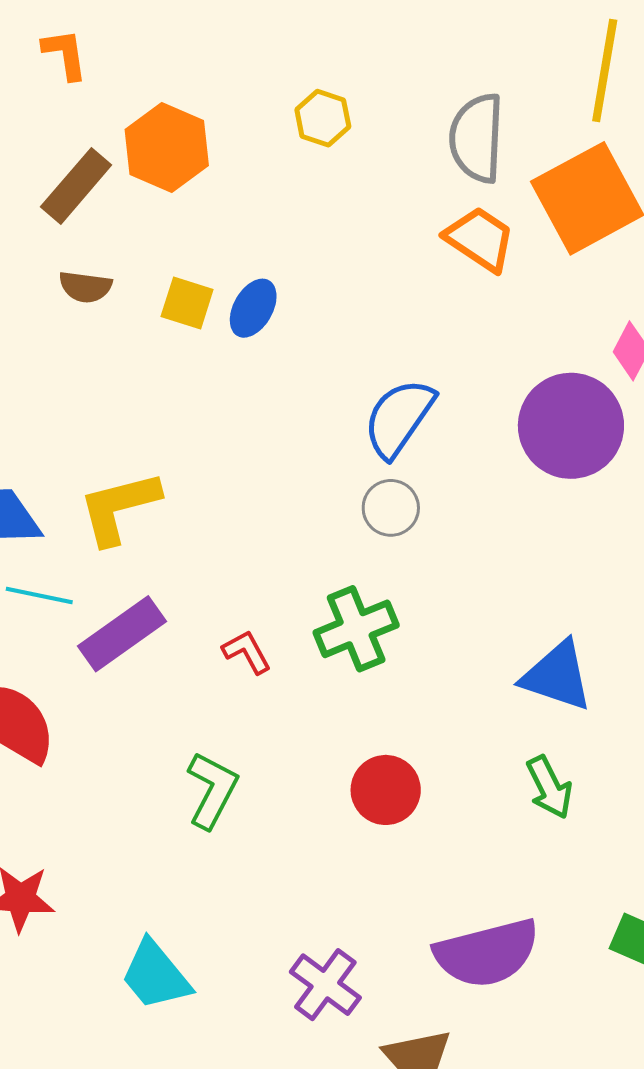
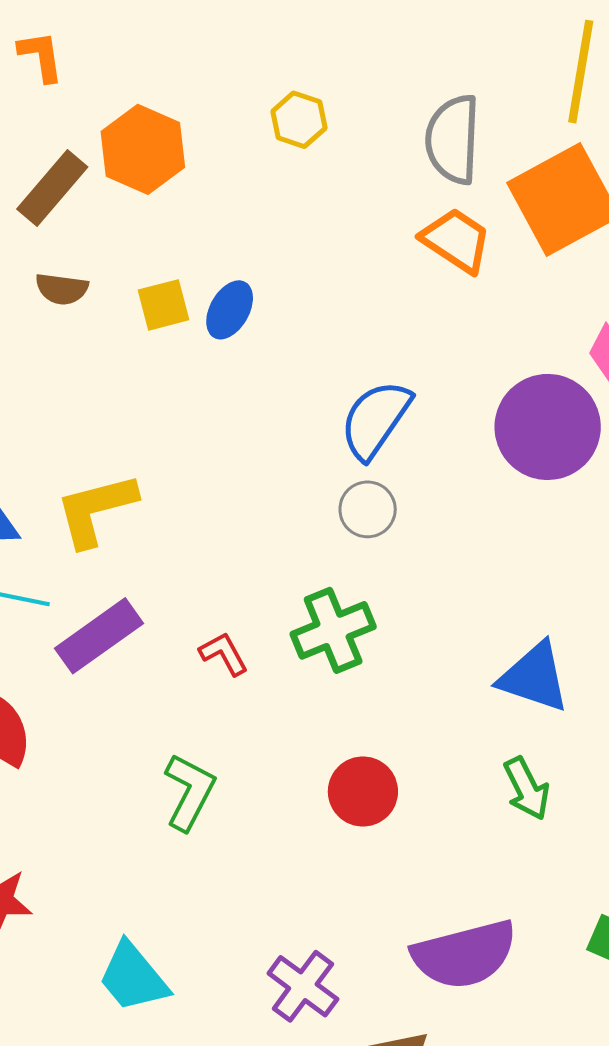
yellow square: (187, 303) -> (164, 305), turned -32

